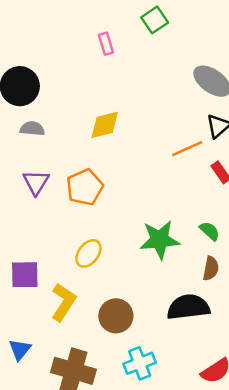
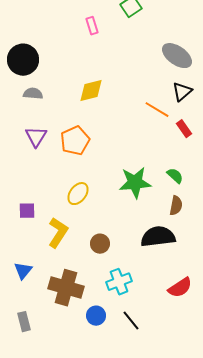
orange line: (187, 149) -> (157, 110), turned 55
purple square: (25, 275) -> (27, 211), size x0.7
brown circle: (116, 316) -> (100, 244), size x0.7

